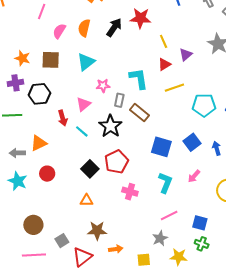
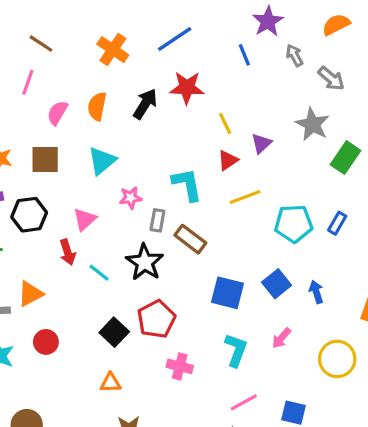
pink triangle: (84, 104) -> (85, 219), moved

